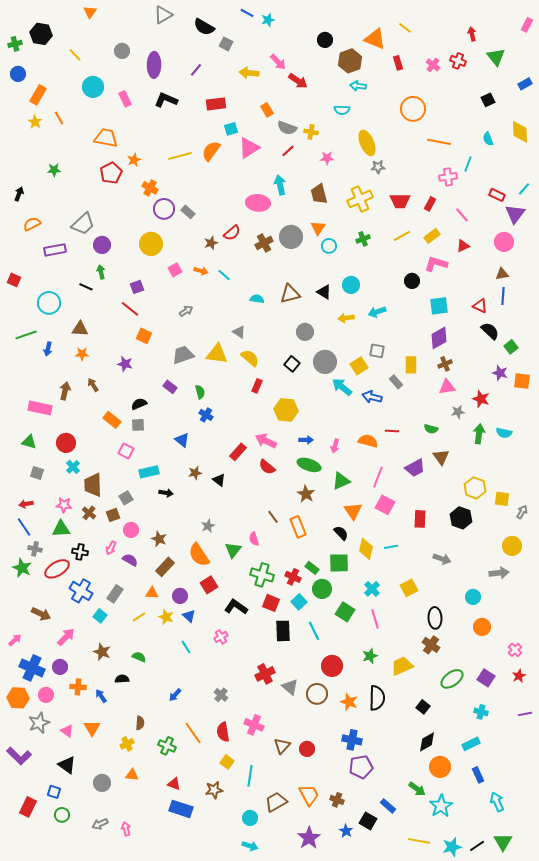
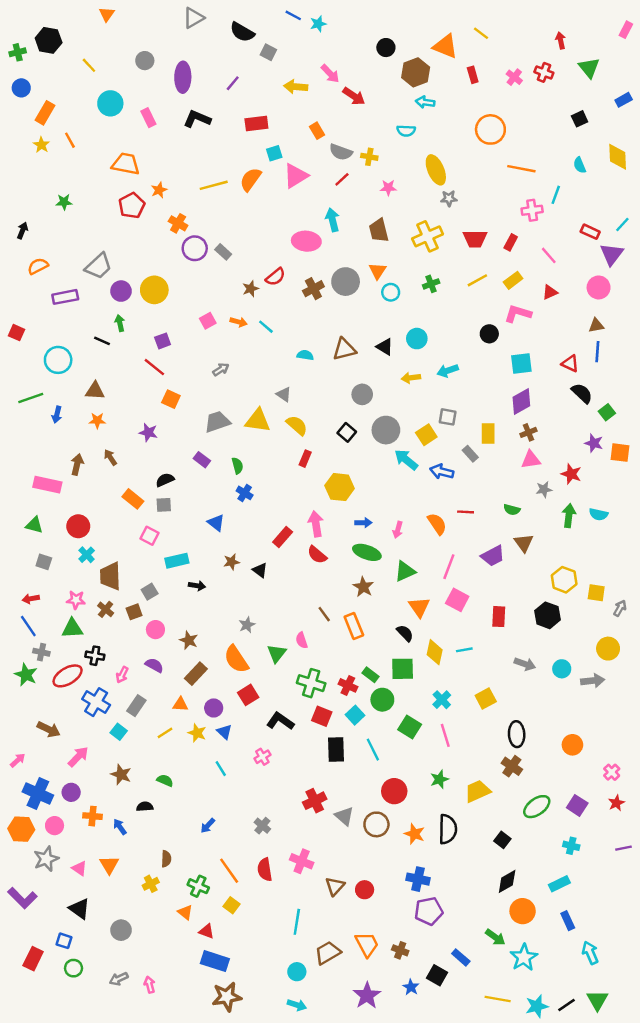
yellow circle: (151, 244) -> (154, 290), moved
pink arrow: (266, 441) -> (316, 524), turned 55
orange semicircle: (368, 441) -> (437, 524), turned 42
pink arrow: (111, 548) -> (122, 675), moved
cyan circle: (473, 597) -> (562, 669), moved
yellow square: (227, 762) -> (232, 905), moved
orange triangle: (132, 775) -> (185, 912), moved, turned 32
brown star: (214, 790) -> (227, 997), moved, size x1.4

